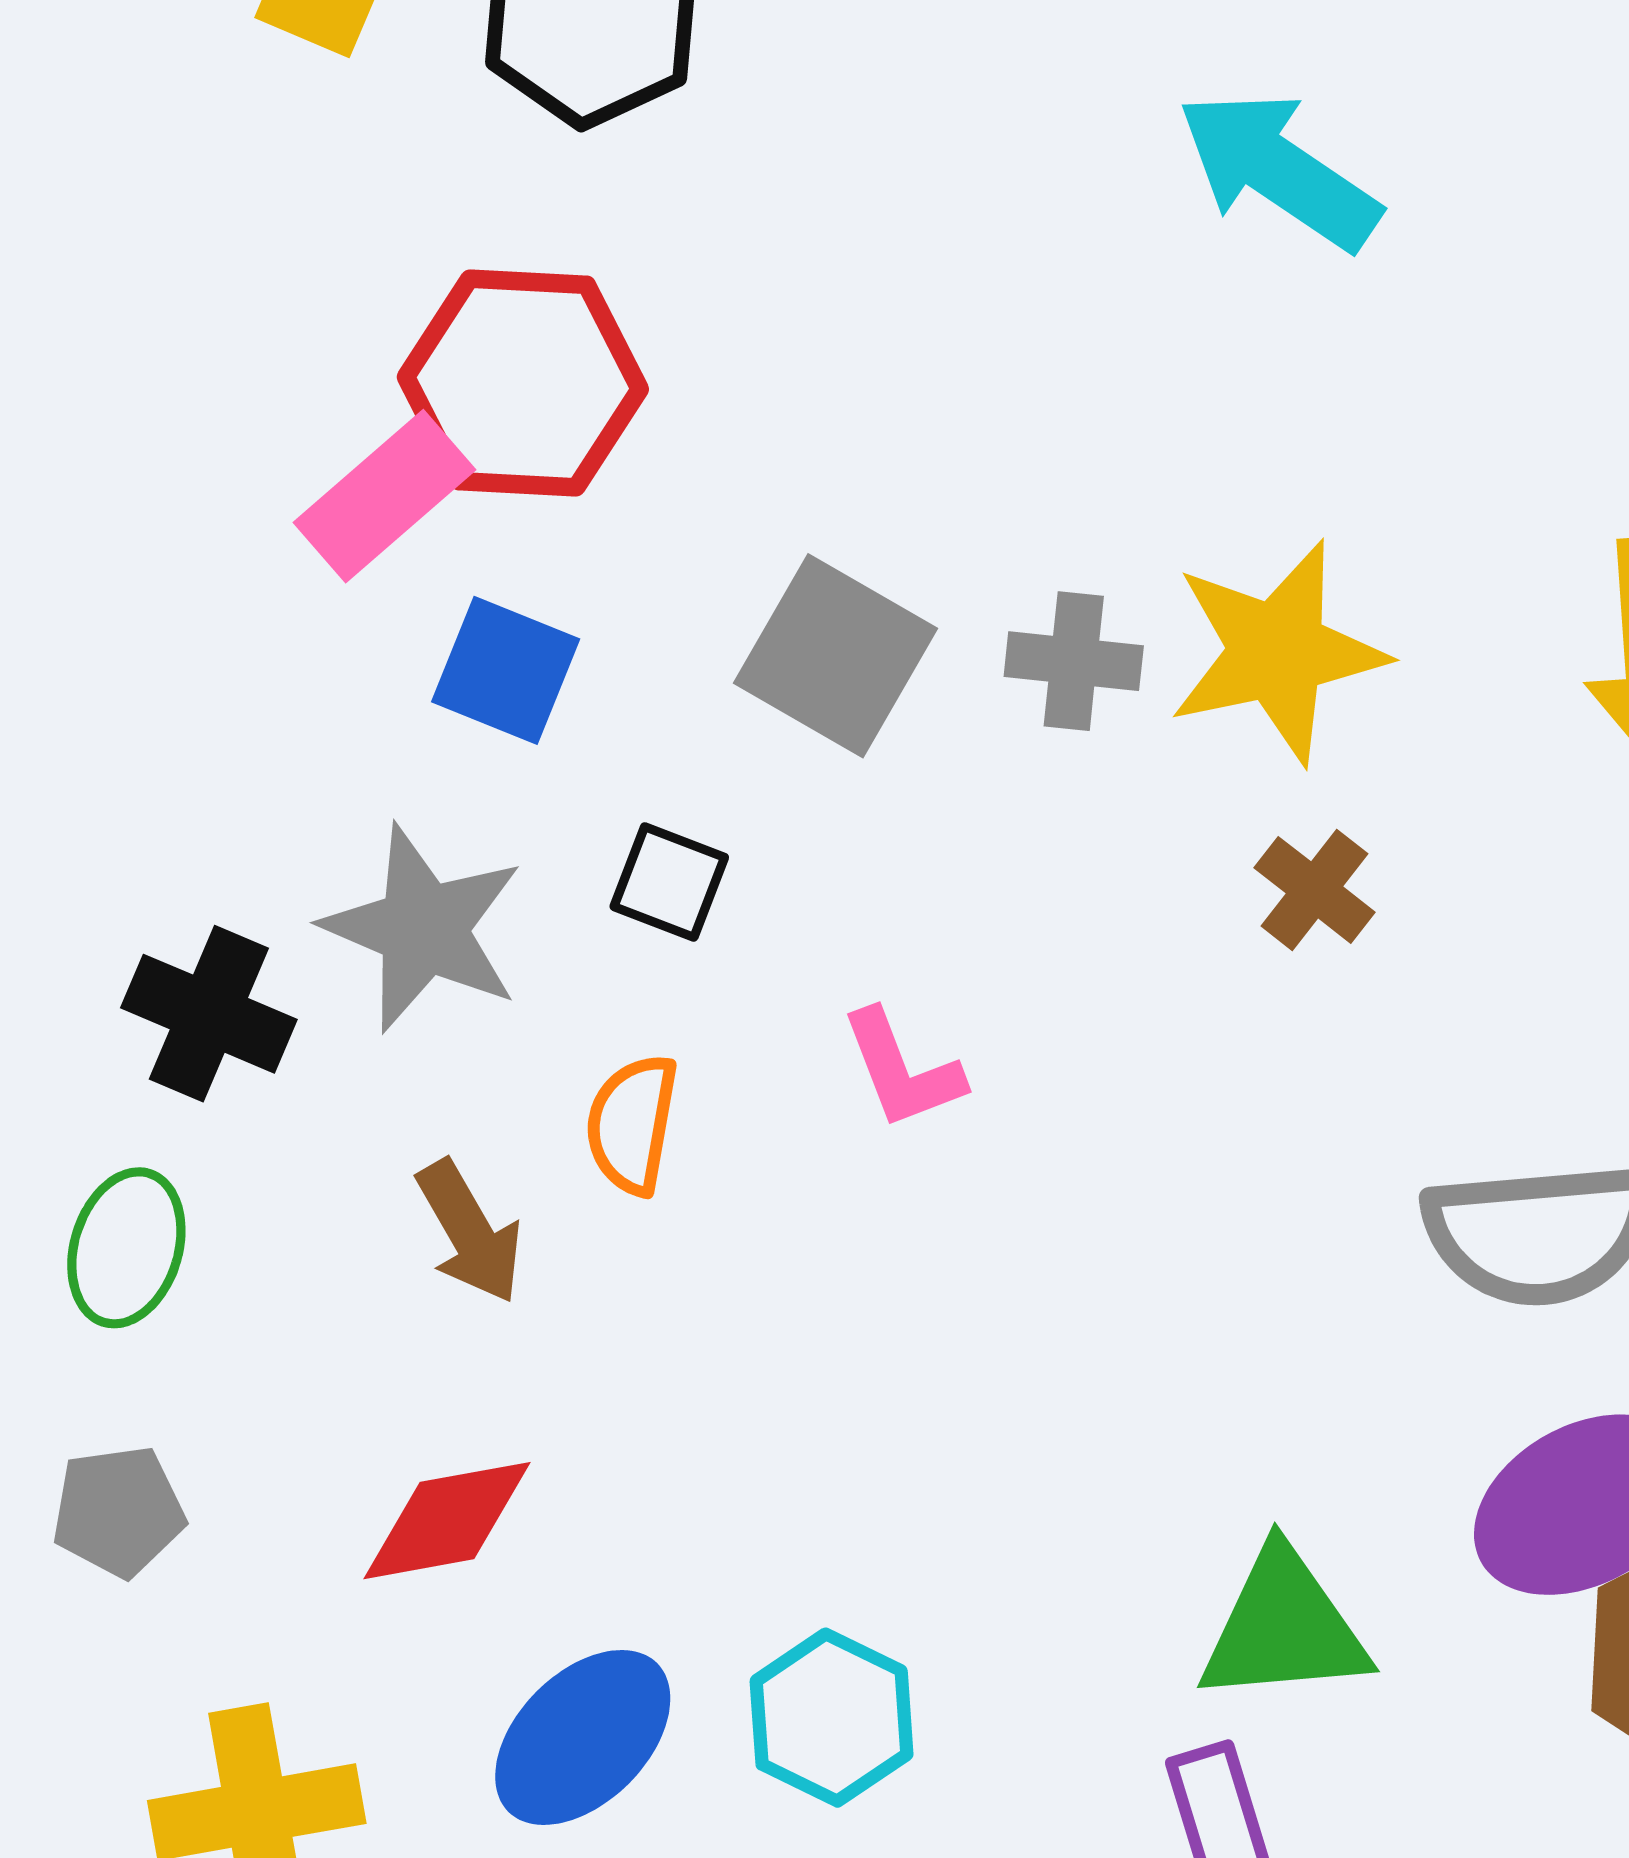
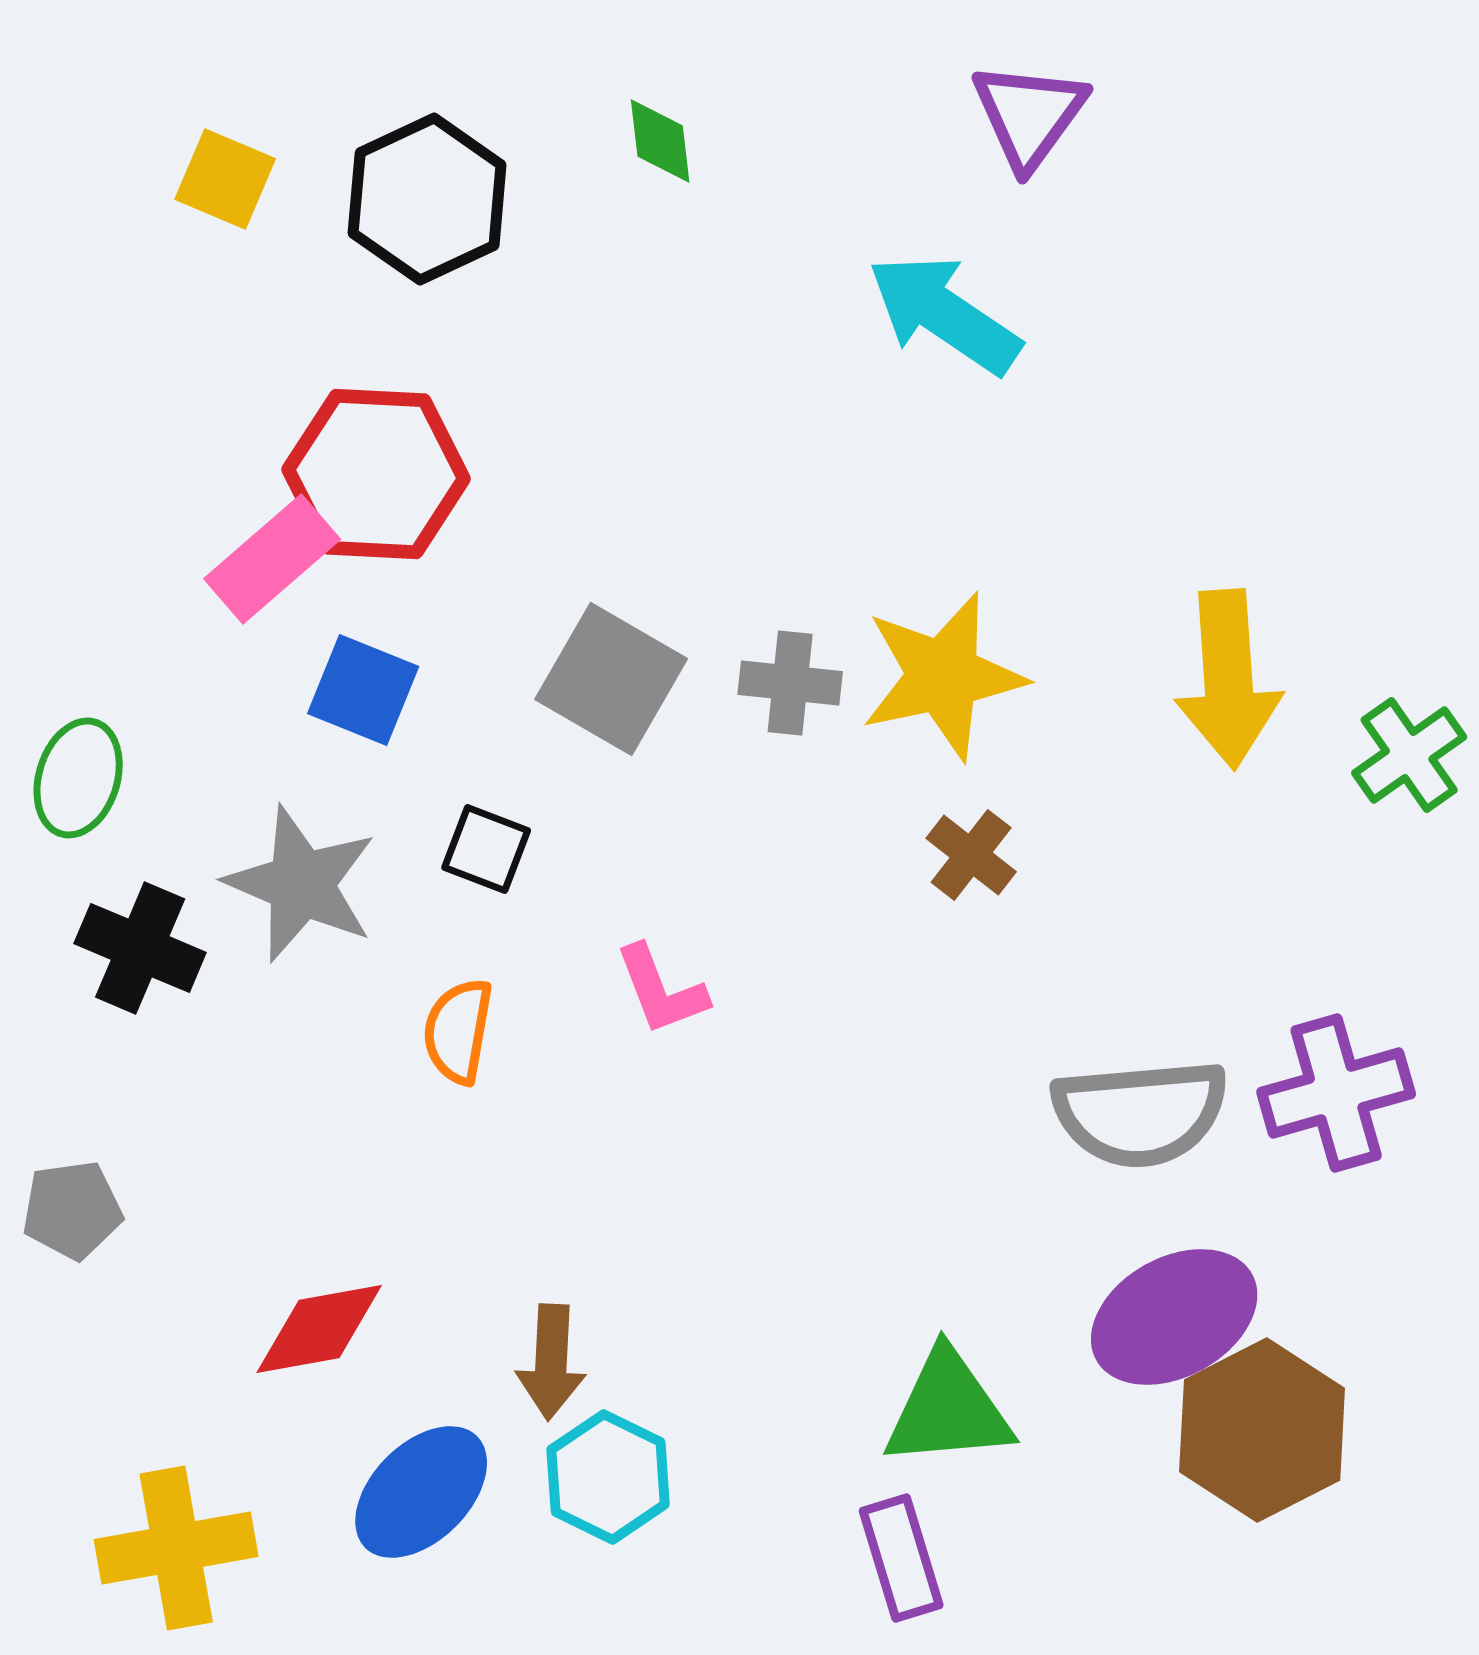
brown arrow: (470, 1232) -> (551, 1362), moved, turned 33
green ellipse: (126, 1248) -> (78, 778), moved
gray pentagon: (118, 1511) -> (72, 1210), moved

